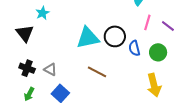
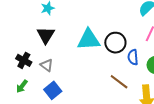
black triangle: (25, 33) -> (46, 35), moved
brown line: (97, 72) -> (119, 82), moved

